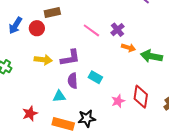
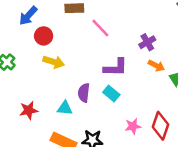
red circle: (37, 28) -> (44, 36), moved
pink line: (91, 30) -> (100, 28), moved
purple L-shape: (70, 58) -> (116, 67), moved
red star: (30, 113) -> (29, 110), moved

